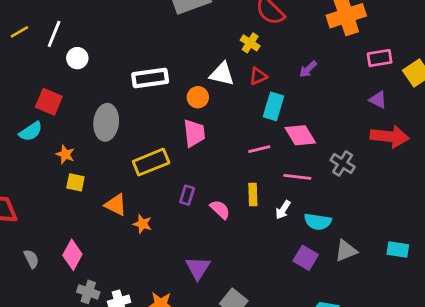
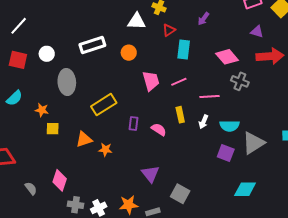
white line: (54, 34) -> (19, 26), turned 30
white circle: (77, 58) -> (47, 54), moved
white triangle: (222, 74) -> (137, 21), moved
red square: (49, 102) -> (18, 60), moved
pink trapezoid: (194, 133) -> (151, 81), moved
pink diamond: (300, 135) -> (227, 57), moved
orange triangle: (116, 205) -> (84, 139), turned -36
gray triangle: (346, 251) -> (253, 143), size x1.4

